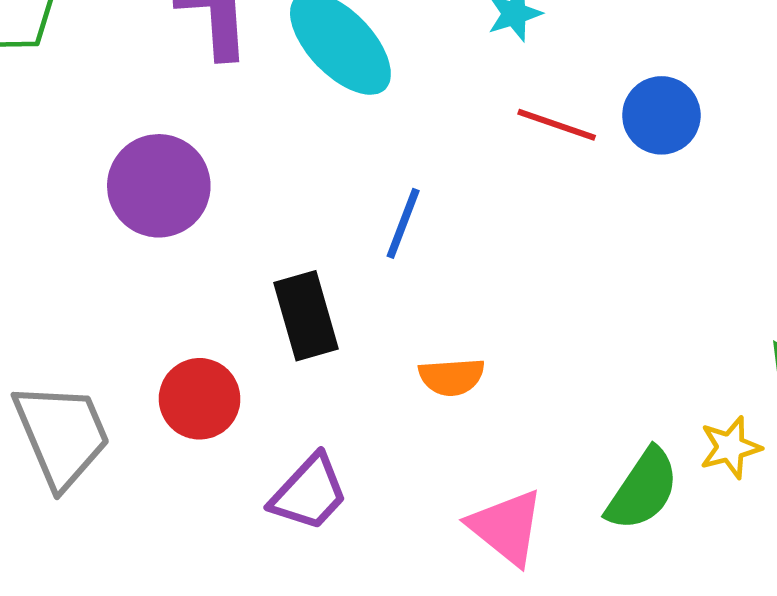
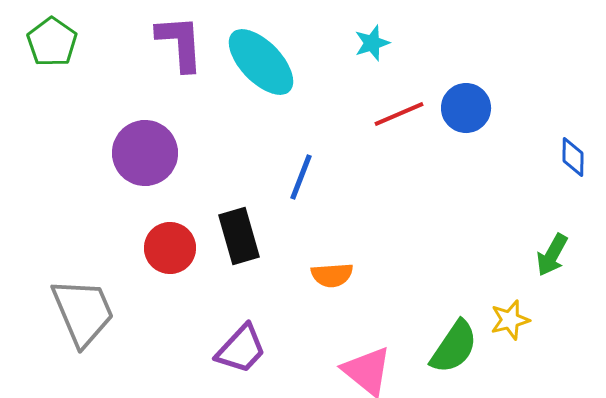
red line: (557, 125) -> (399, 114), turned -42
red circle: (200, 399) -> (170, 248), moved

